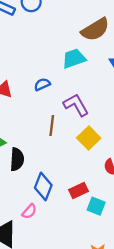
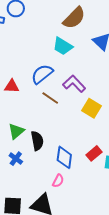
cyan trapezoid: (74, 59) -> (63, 46), turned -115
blue semicircle: (42, 84) -> (42, 74), size x1.6
brown line: (52, 125) -> (50, 98), moved, turned -48

